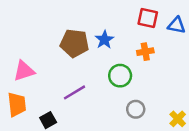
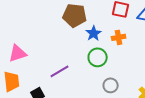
blue star: (104, 40) -> (94, 33), moved
brown pentagon: (74, 43) -> (75, 15), moved

